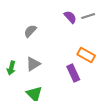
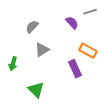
purple semicircle: (70, 17) -> (72, 23), moved
gray triangle: (33, 64) -> (42, 50), moved

